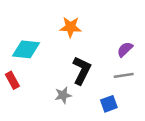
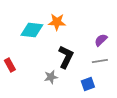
cyan diamond: (26, 49) -> (32, 30), moved

